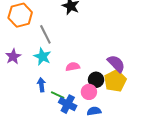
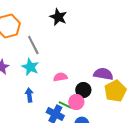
purple semicircle: (116, 64) -> (103, 74), turned -36
yellow pentagon: (115, 81) -> (115, 91), moved
green line: (58, 95) -> (65, 105), moved

